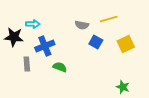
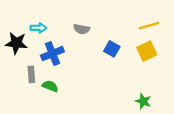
yellow line: (109, 19) -> (149, 26), moved
gray semicircle: (82, 25) -> (82, 29), moved
green semicircle: (60, 67) -> (50, 86), moved

